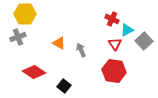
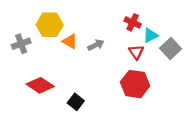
yellow hexagon: (25, 14) -> (50, 25), moved
orange triangle: (59, 43) -> (70, 41), moved
gray arrow: (81, 50) -> (96, 45), moved, turned 88

